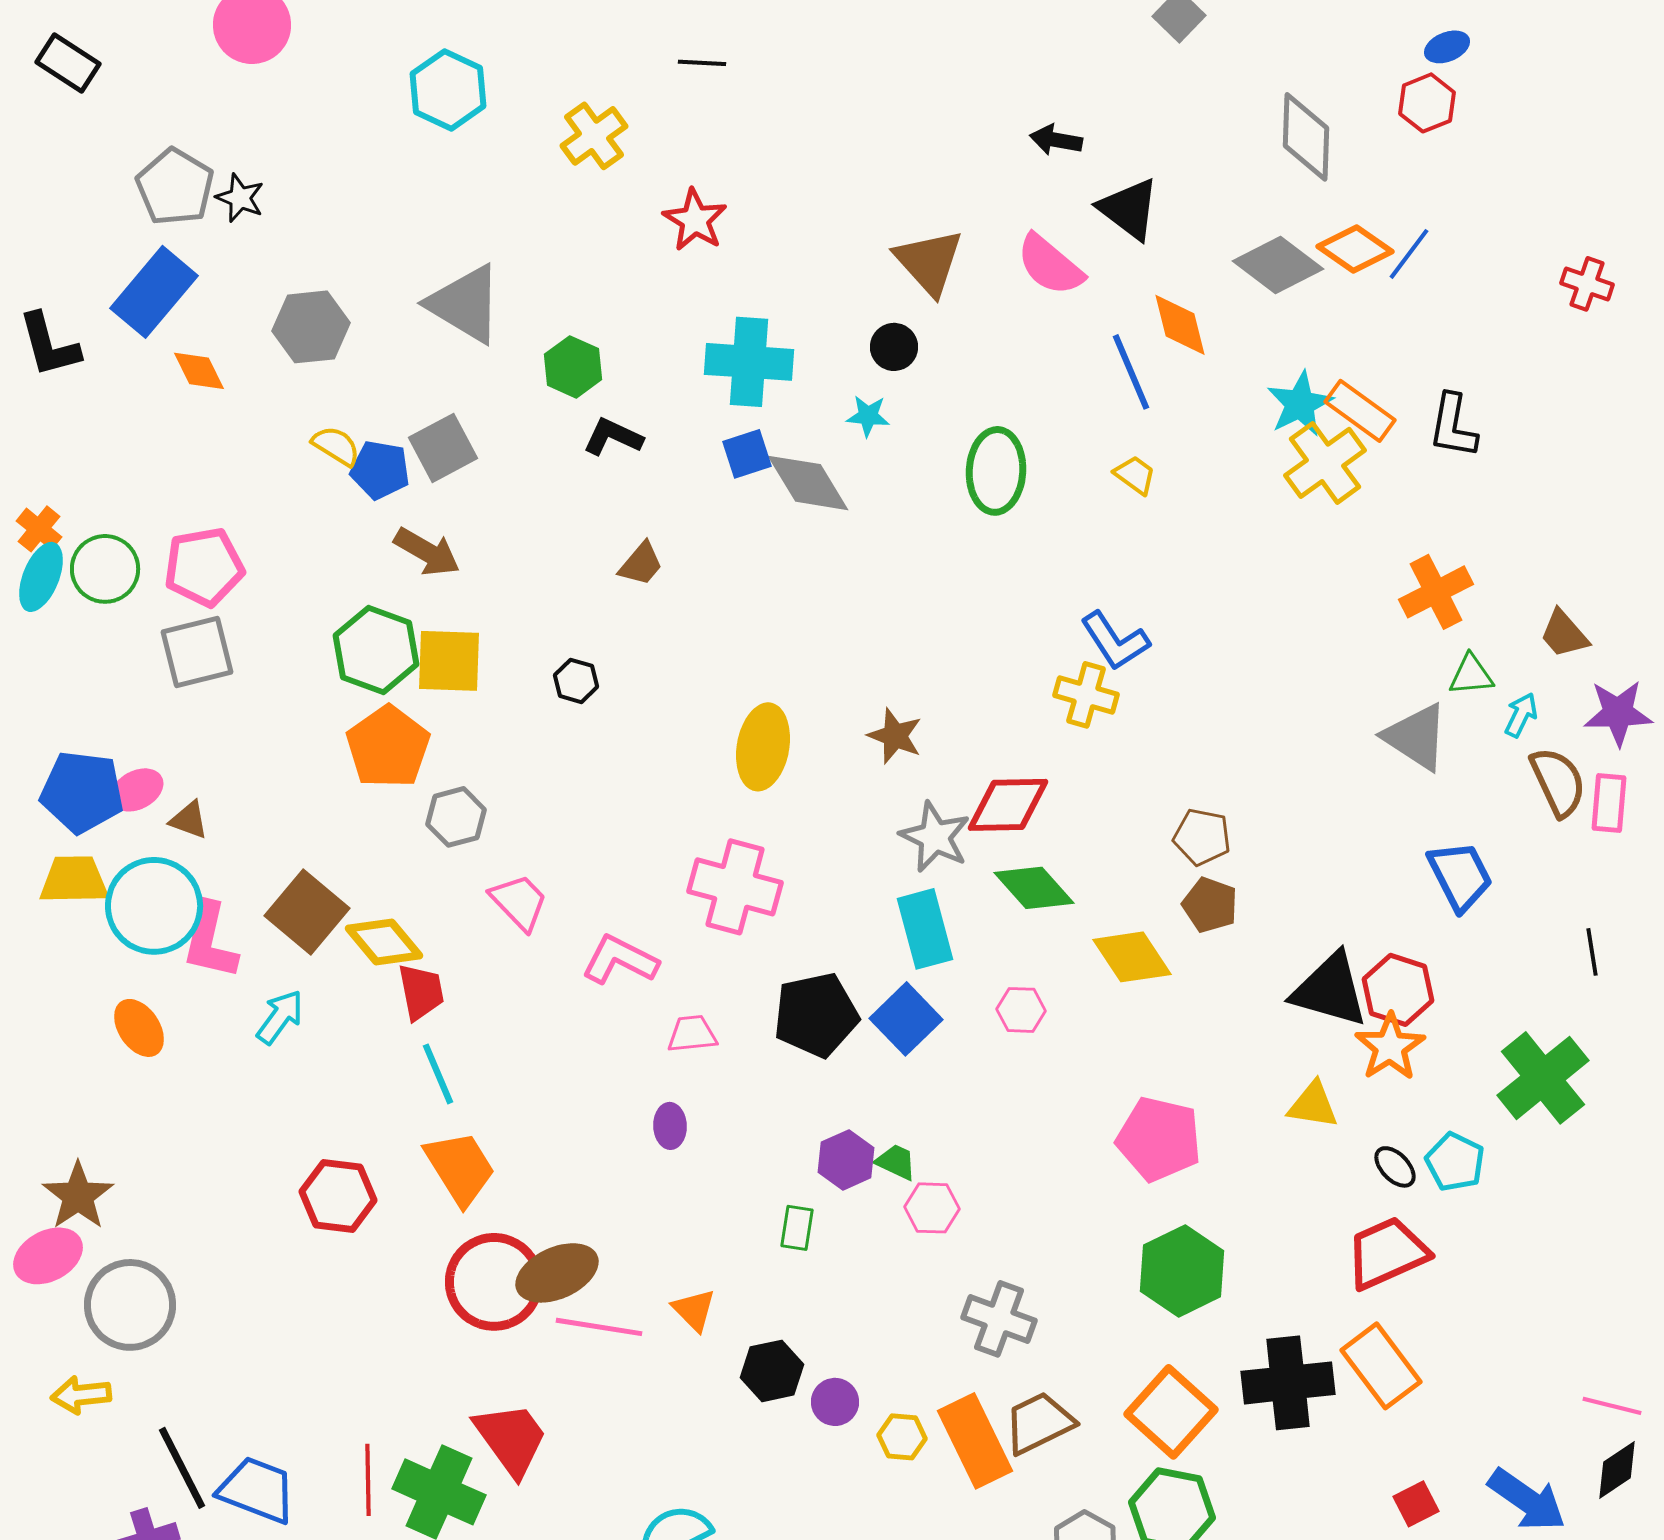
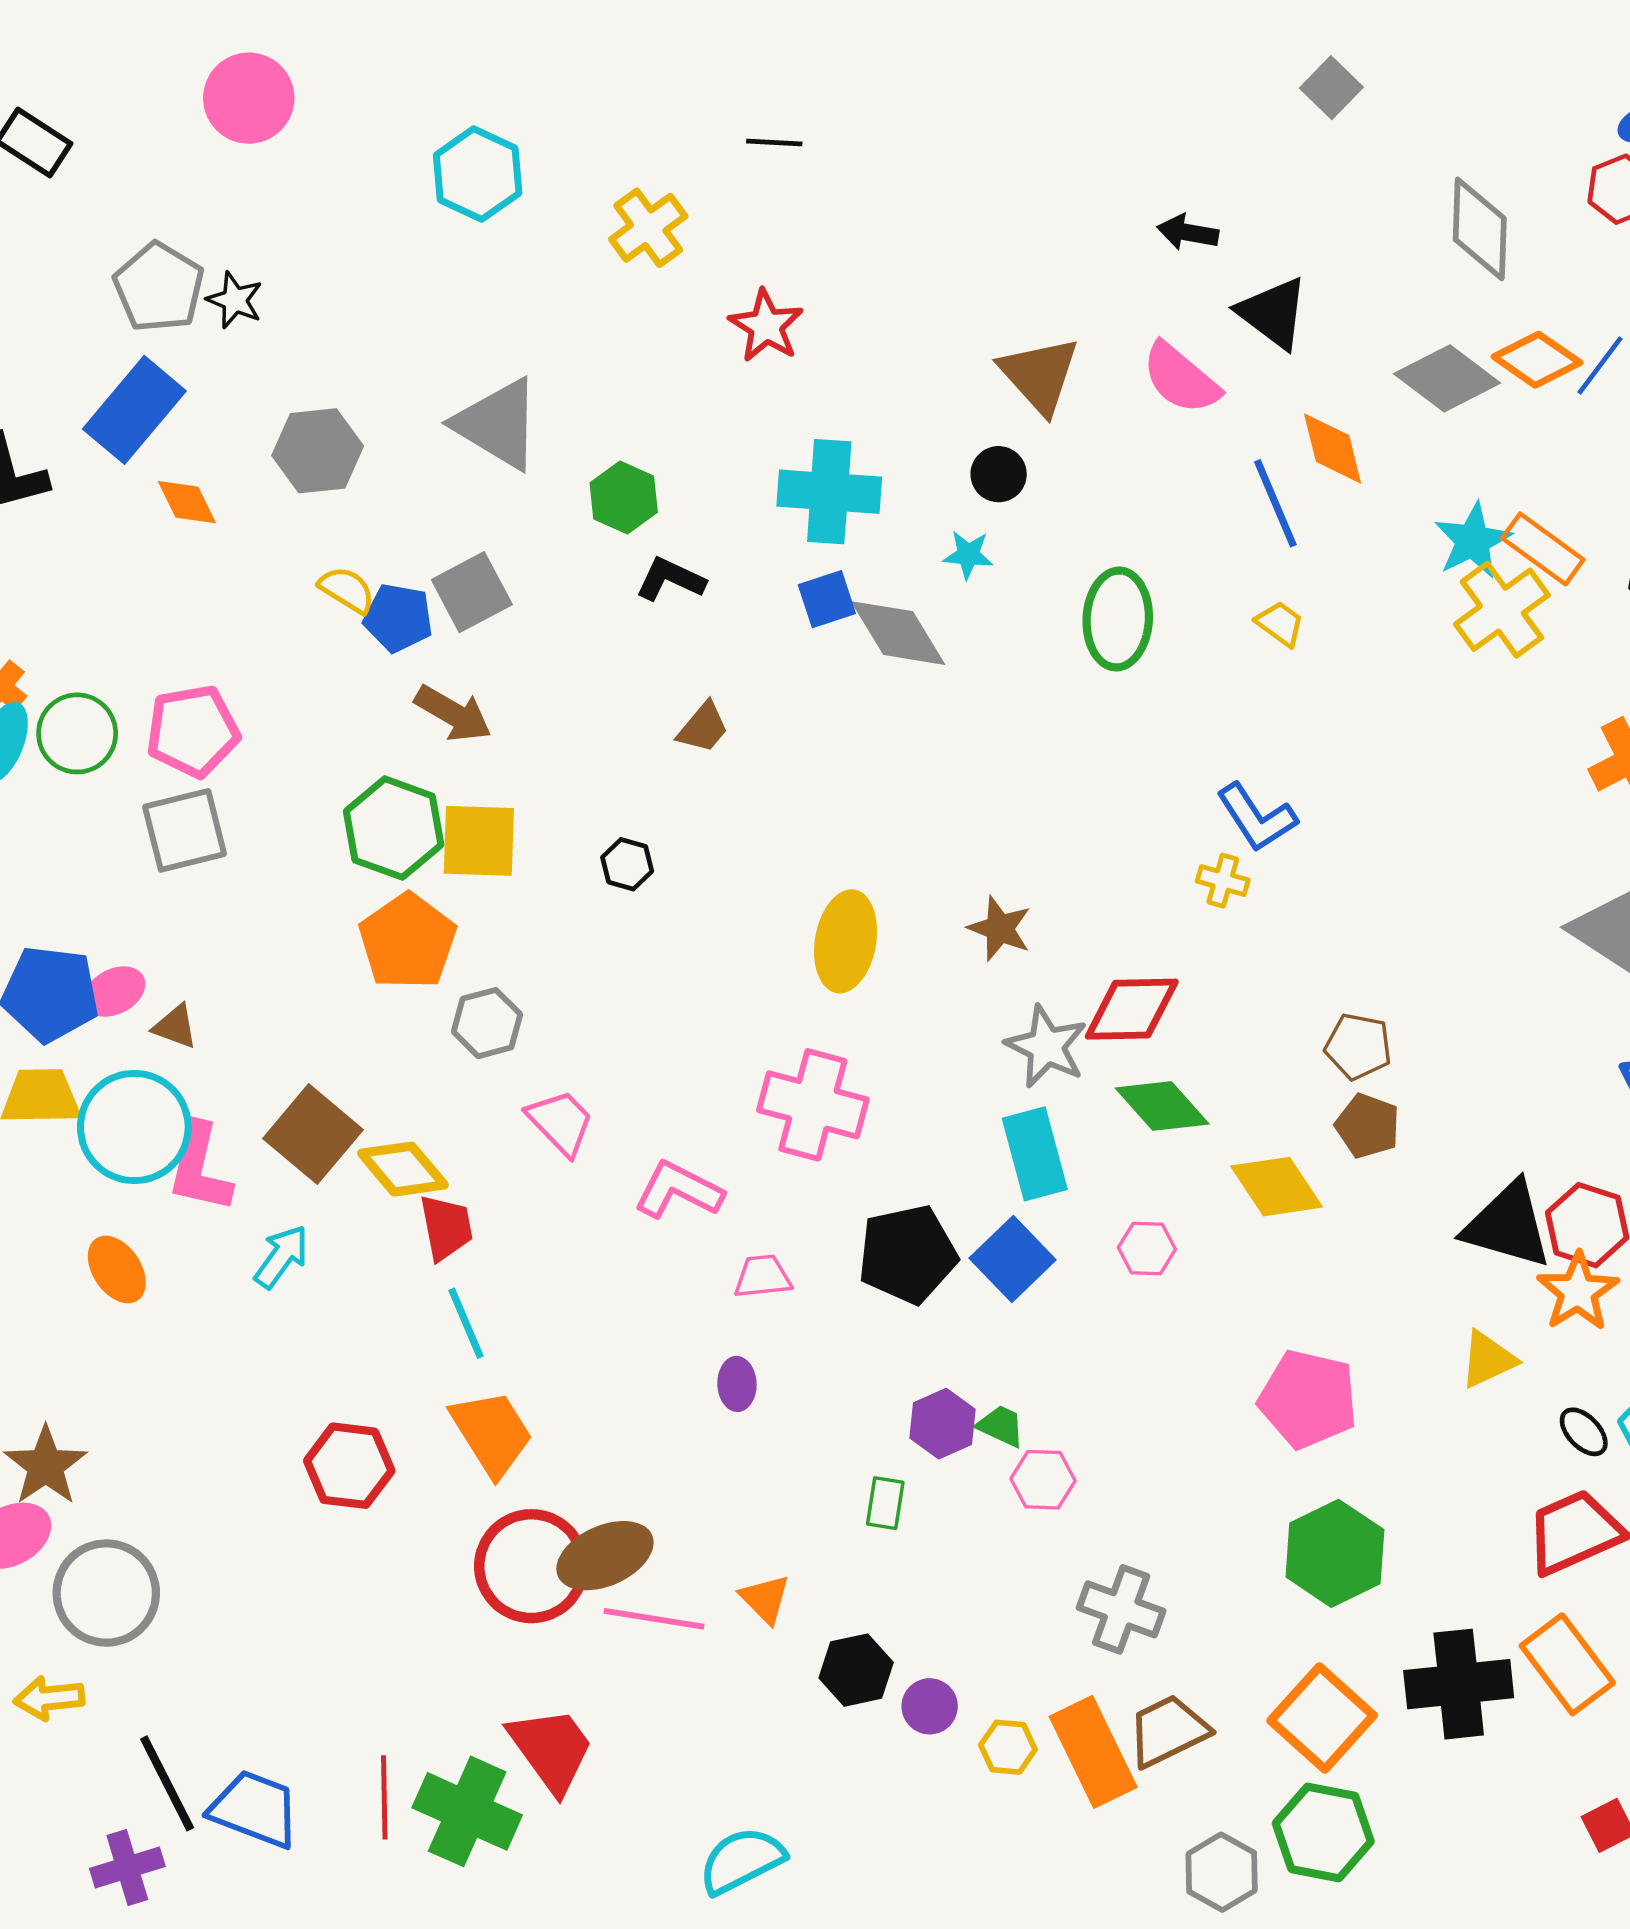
yellow cross: (1086, 695) -> (1223, 881), size x0.7
yellow triangle: (1313, 1105) -> (1488, 1359), turned -34

